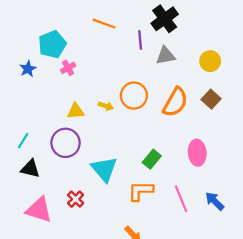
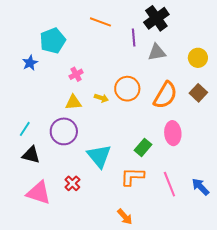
pink cross: (68, 68) -> (76, 74), moved
pink ellipse: (197, 153) -> (173, 133), moved

